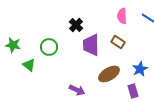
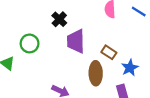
brown rectangle: (118, 42) -> (109, 52), moved
brown ellipse: (109, 74) -> (96, 73), turned -60

